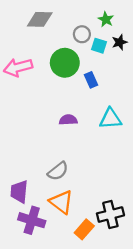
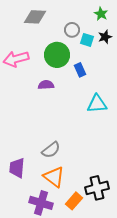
green star: (106, 19) -> (101, 14), moved
purple semicircle: (68, 120) -> (46, 85), moved
purple cross: (32, 220) -> (41, 203), moved

